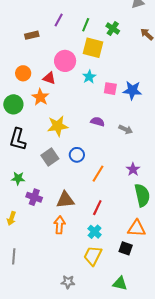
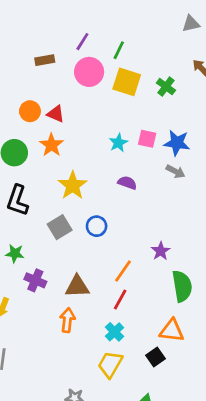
green cross: (113, 29) -> (166, 87), moved
pink circle: (65, 61) -> (89, 72), moved
cyan star: (89, 77) -> (118, 143), moved
red triangle: (49, 78) -> (56, 114), moved
yellow star: (58, 126) -> (73, 185), turned -30
gray arrow: (126, 129) -> (175, 171), moved
purple star: (133, 169) -> (161, 251), moved
orange line: (98, 174) -> (123, 271), moved
black square: (126, 248) -> (155, 357), turned 32

